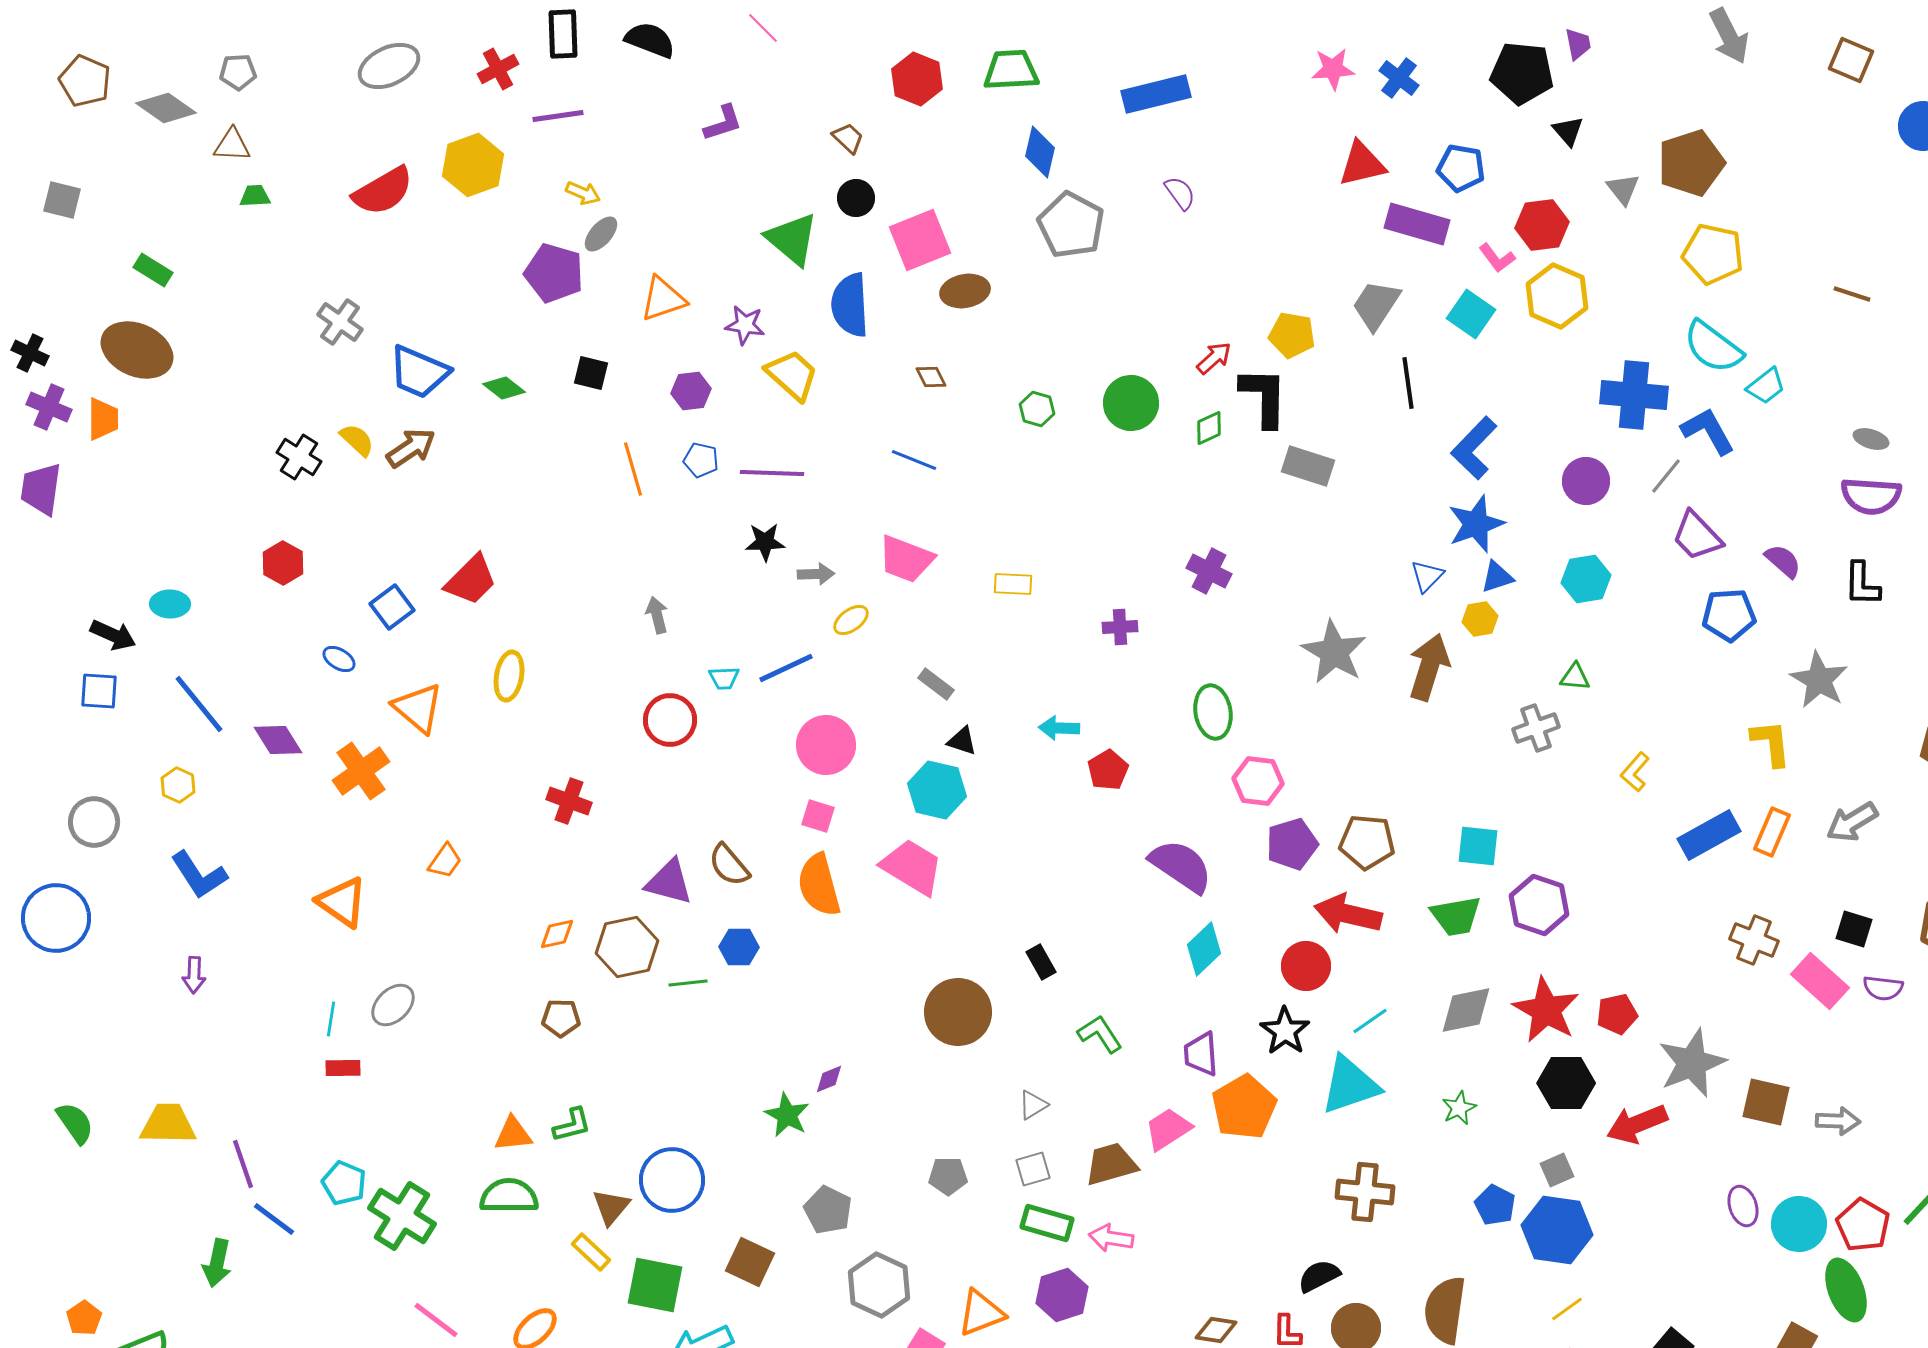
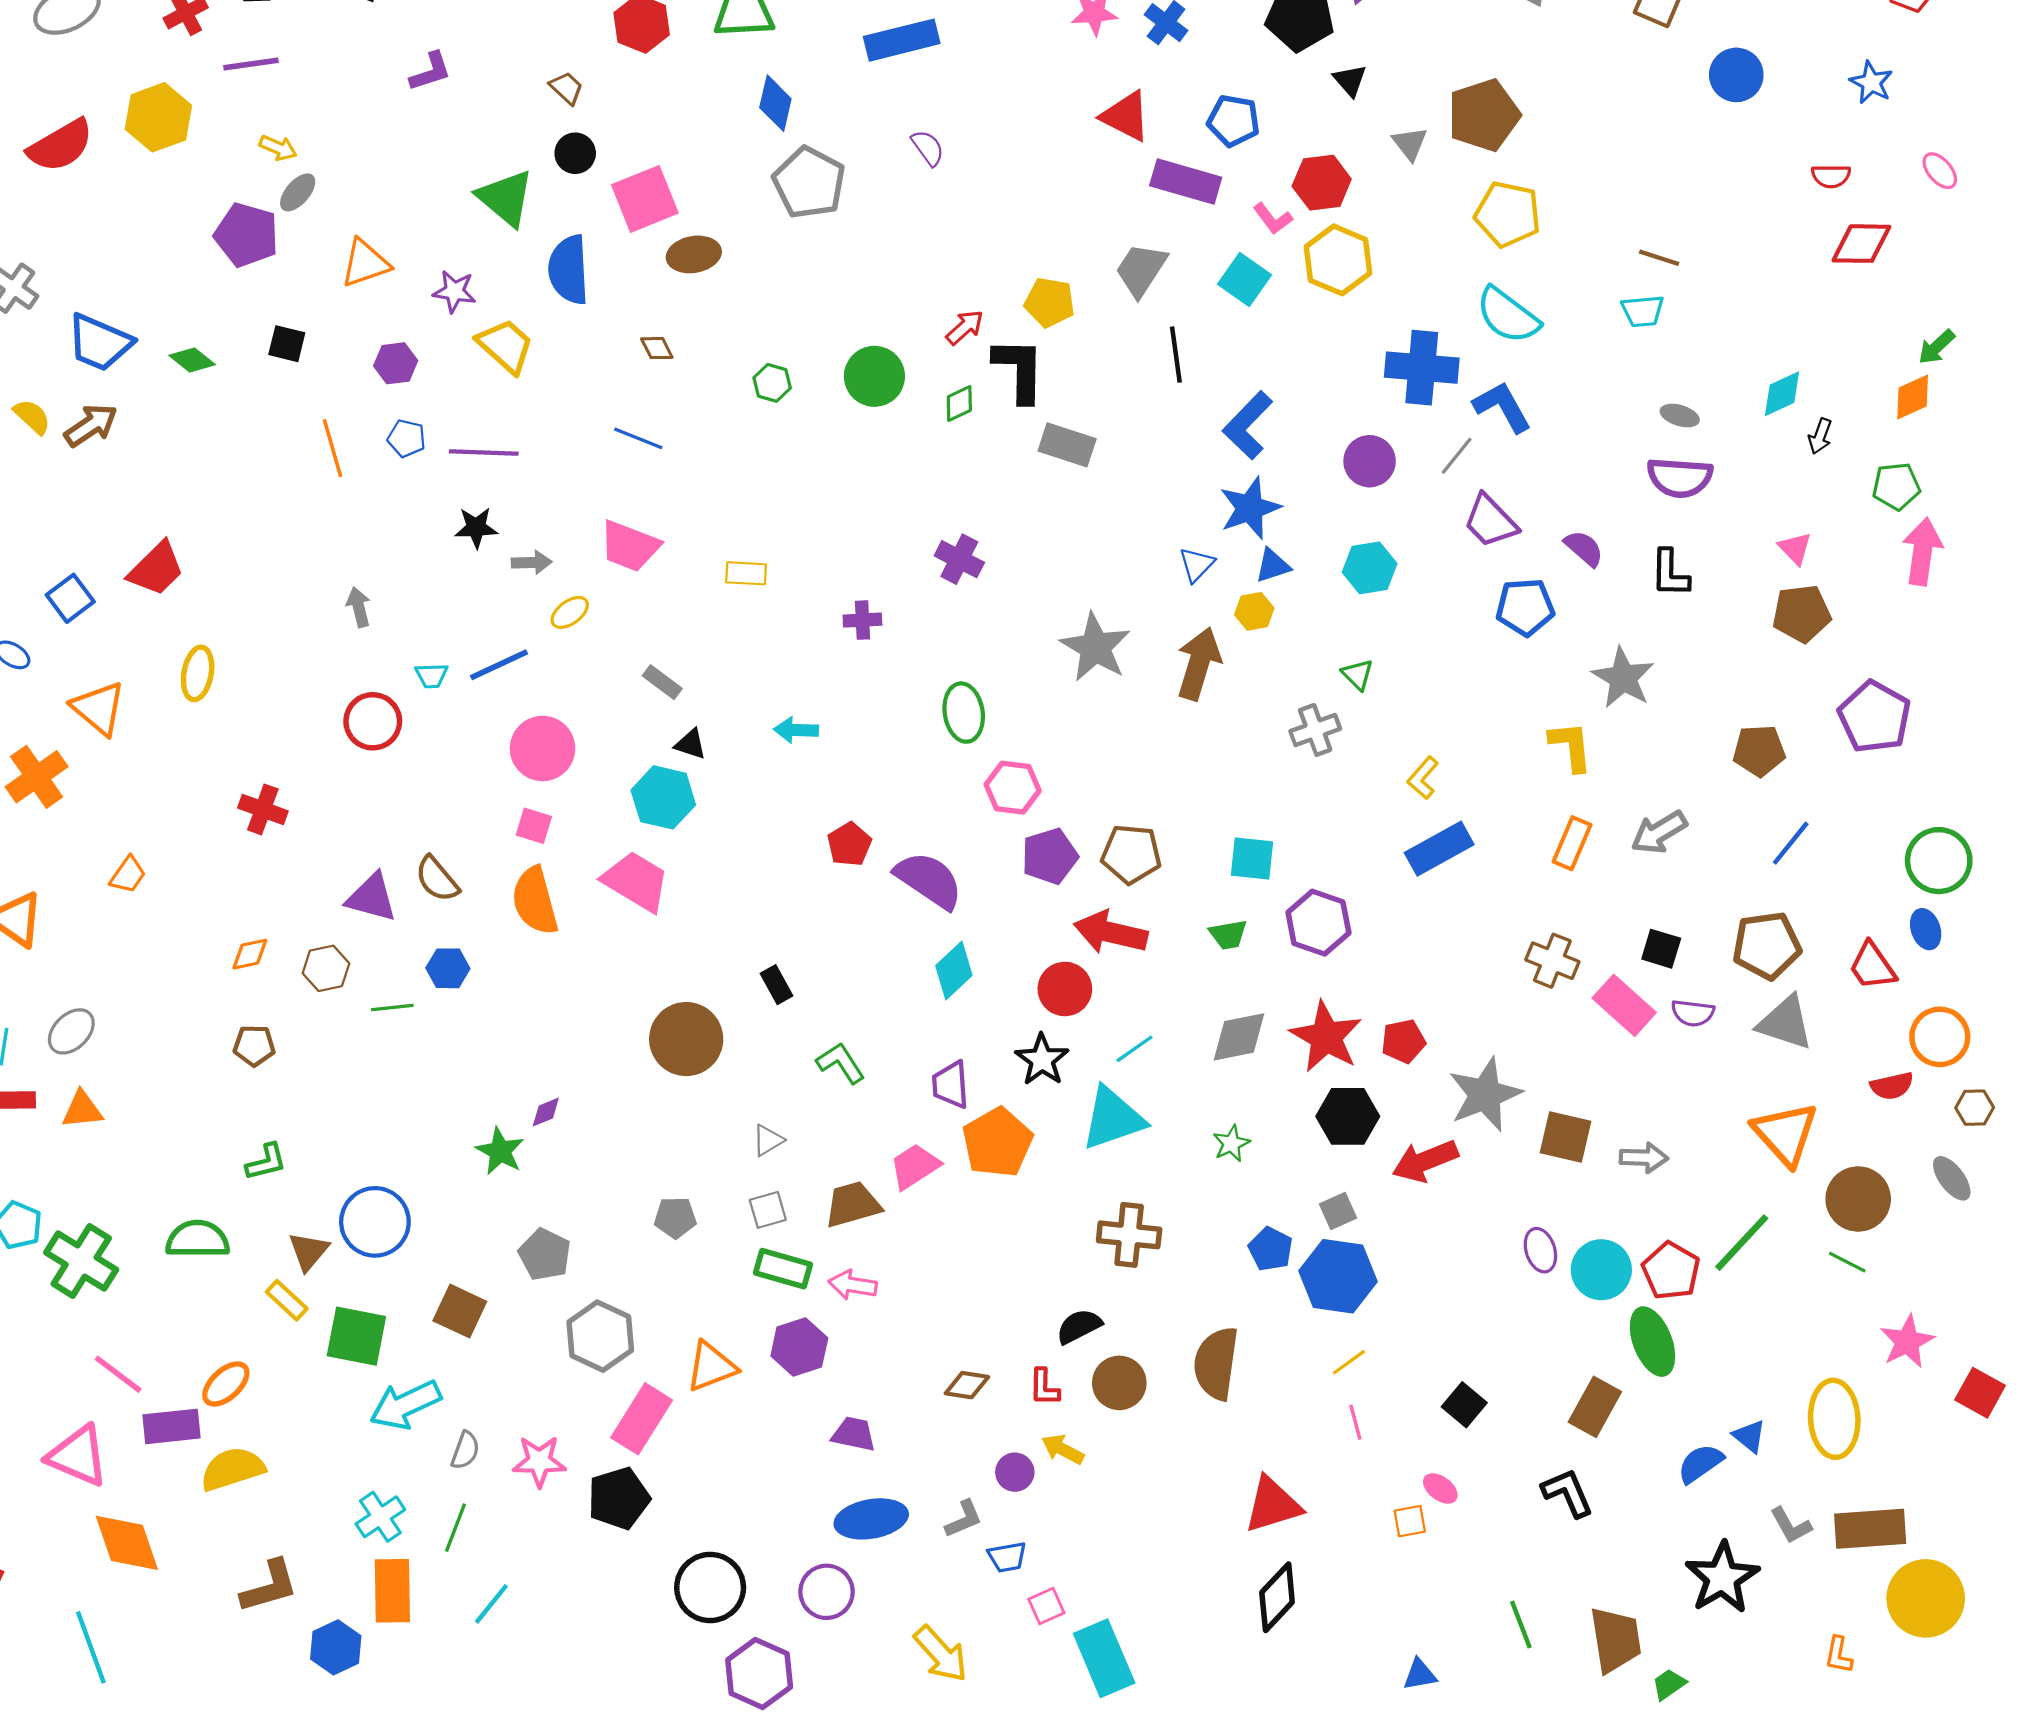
red triangle: (1362, 164) -> (1126, 116), turned 40
cyan trapezoid: (1766, 386) -> (1643, 311), moved, turned 33
green triangle: (1575, 677) -> (1358, 674), turned 40
red pentagon: (1108, 770) -> (849, 844), moved
blue rectangle: (1709, 835) -> (1439, 849), moved
green trapezoid: (1456, 916) -> (1228, 935), size x0.7
brown hexagon: (627, 947) -> (326, 968), size x0.7
orange triangle: (513, 1134) -> (82, 1110), moved

